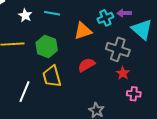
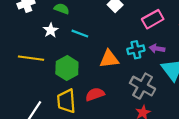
red semicircle: (86, 65) -> (95, 94), moved

